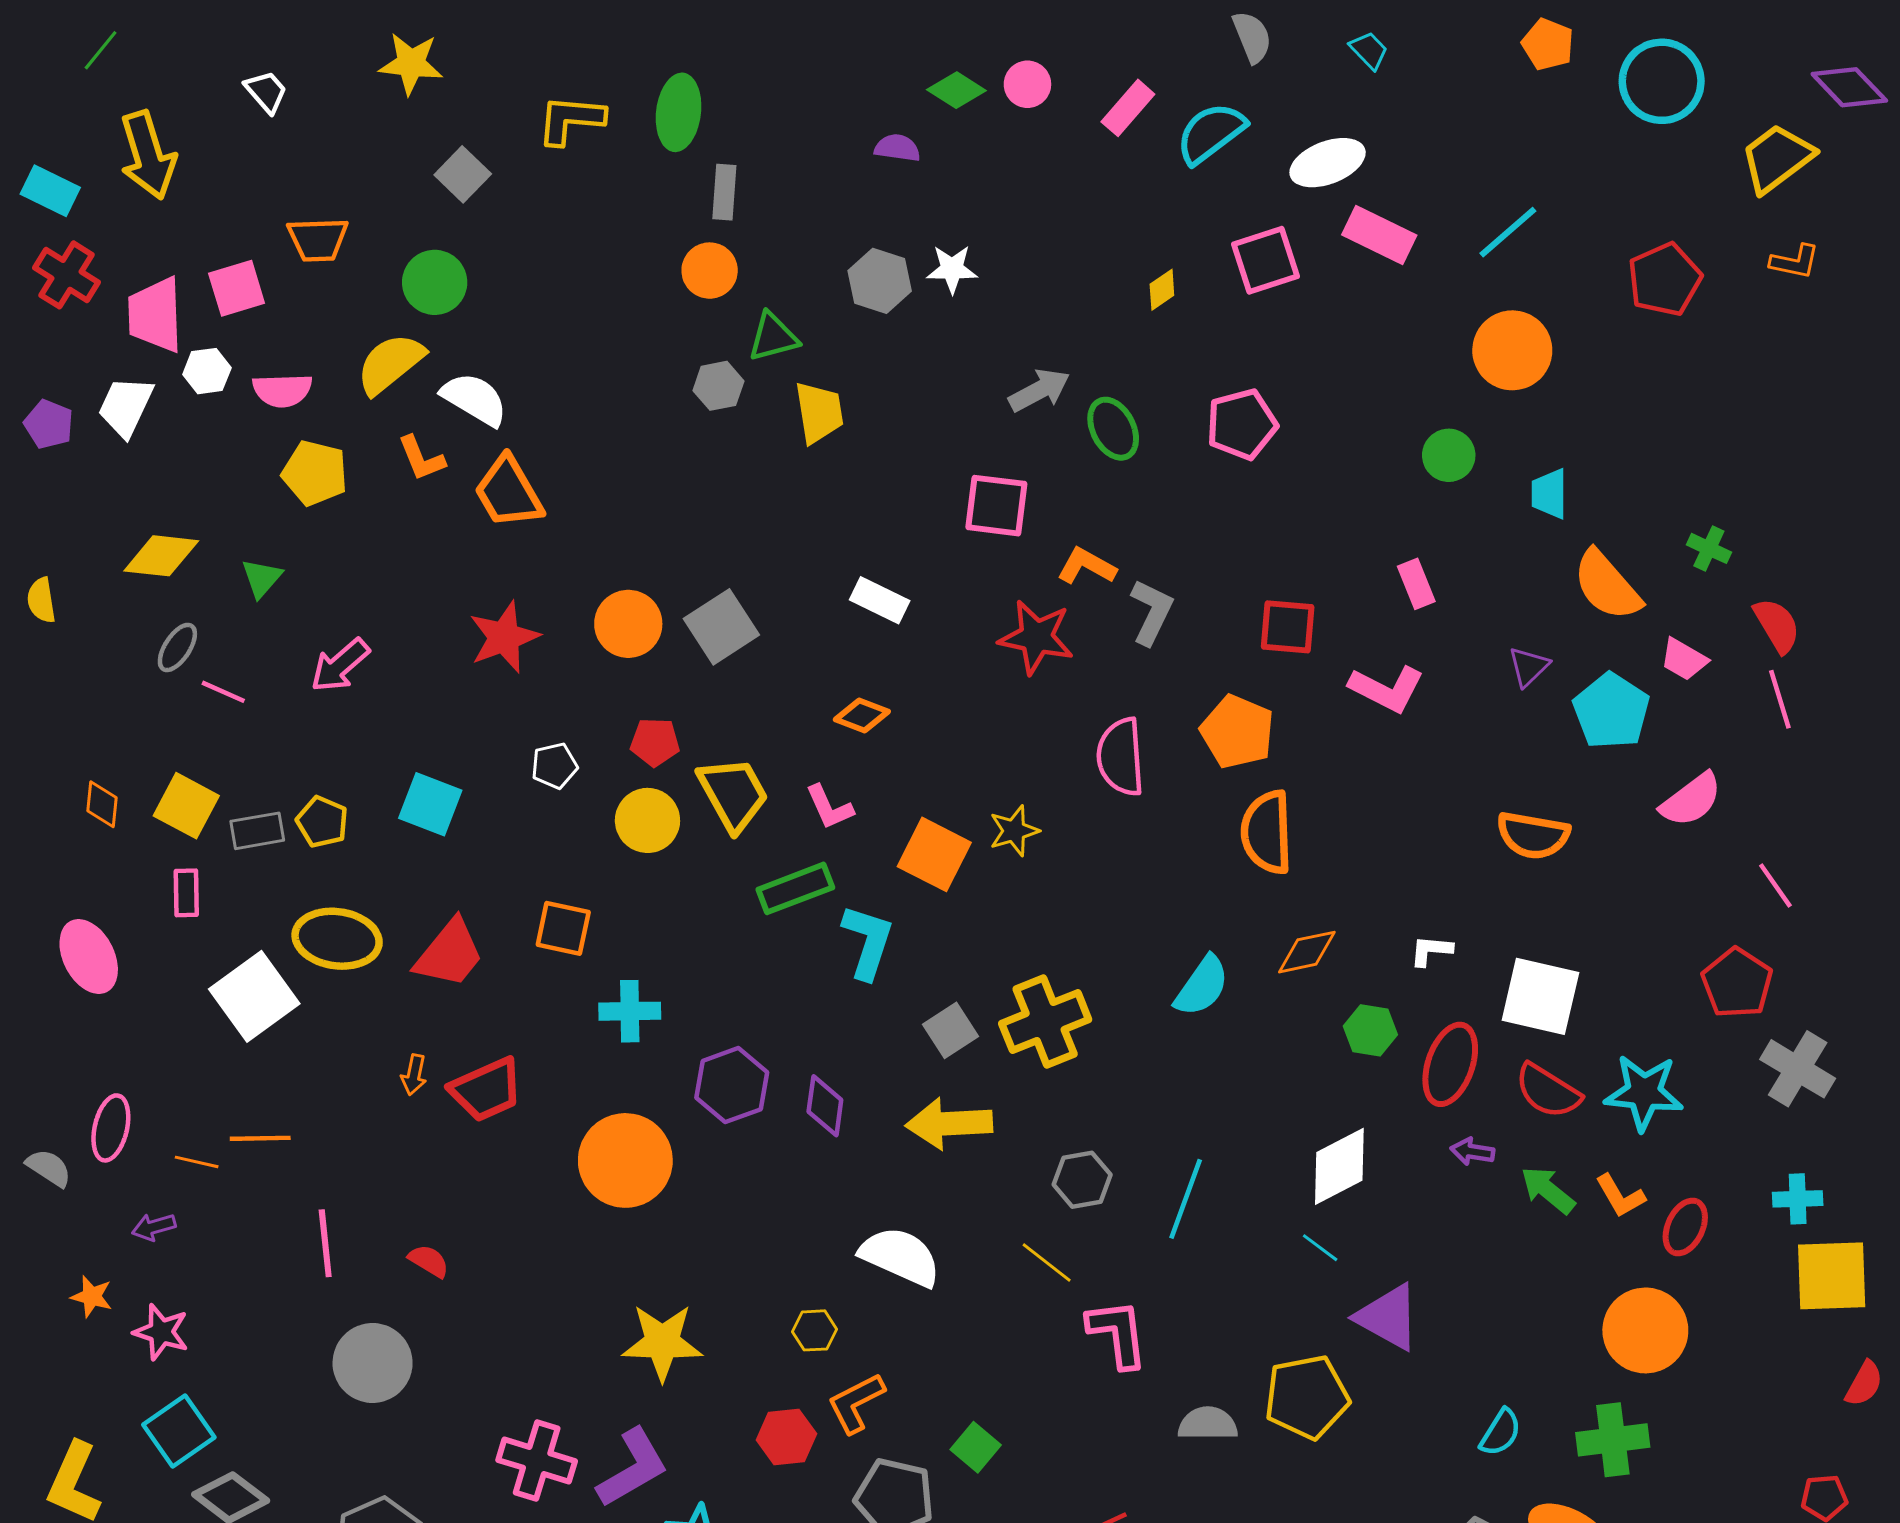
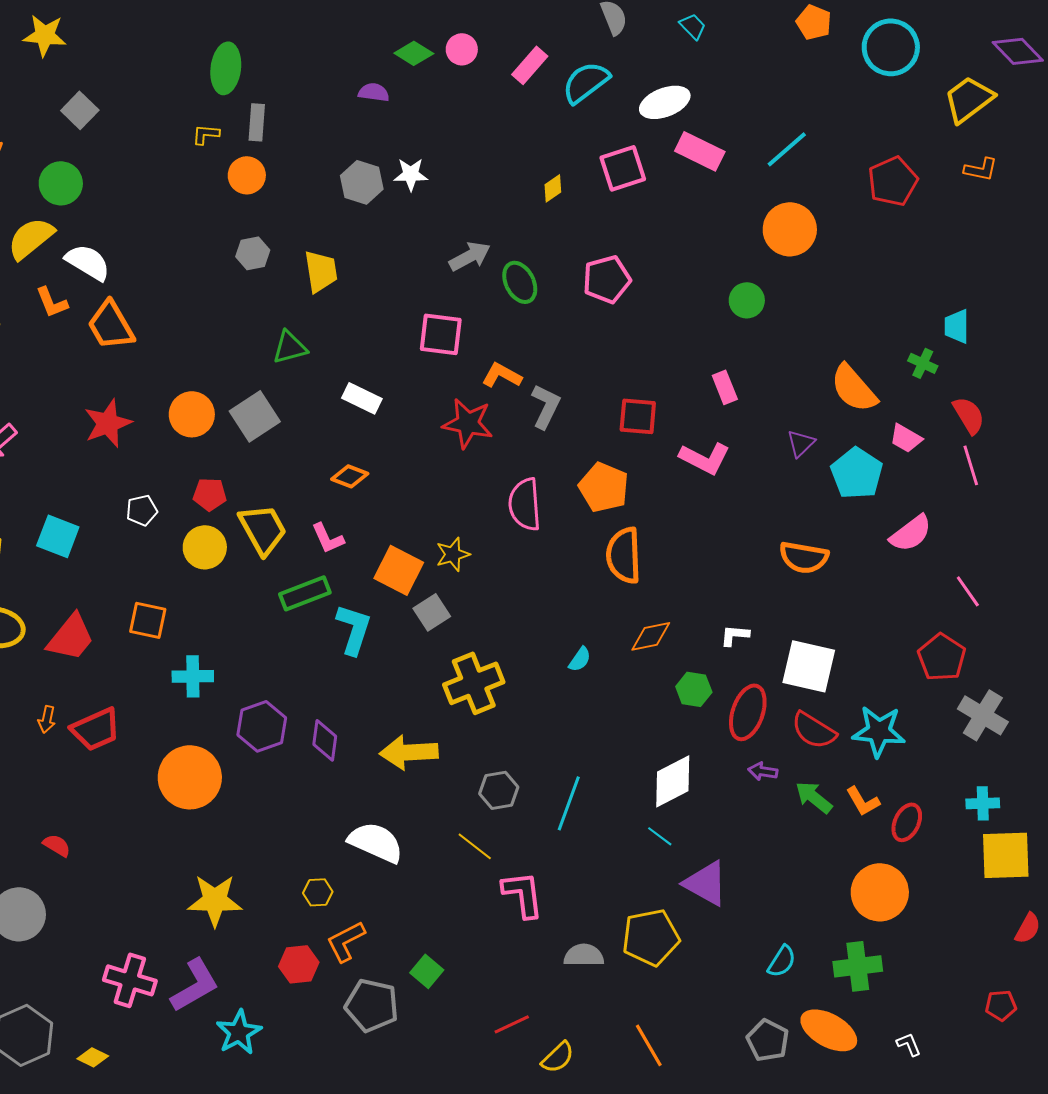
yellow L-shape: (571, 120) -> (206, 134), moved, size x0.6
green triangle: (773, 337) -> (290, 347), moved
cyan trapezoid: (1549, 494) -> (957, 326), moved
cyan semicircle: (1202, 986) -> (580, 659), size x0.6
gray square: (951, 1030) -> (432, 612), moved

